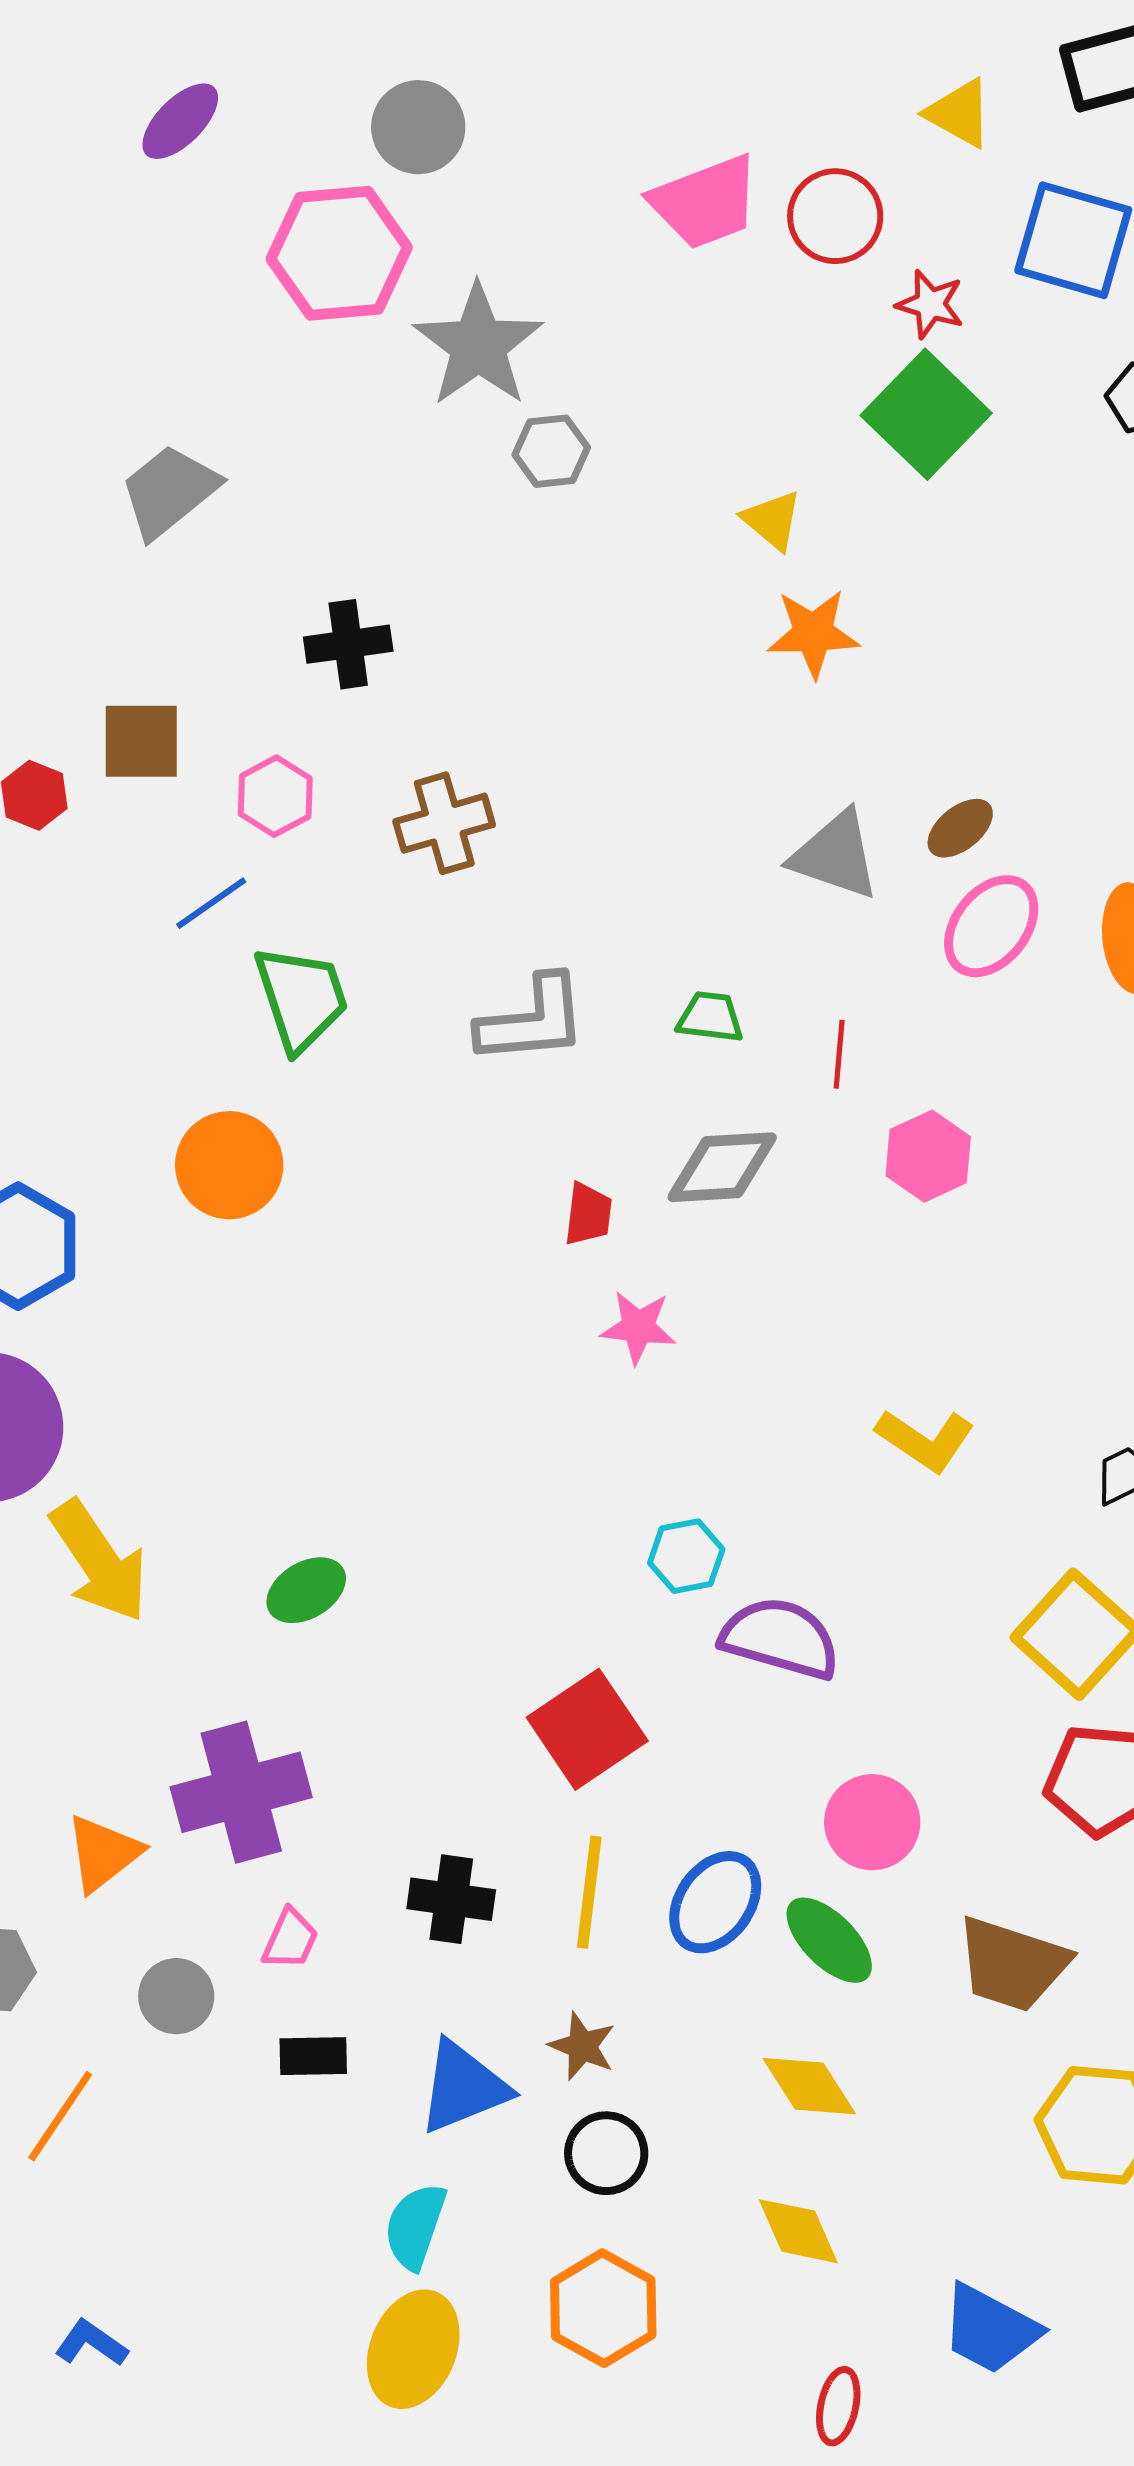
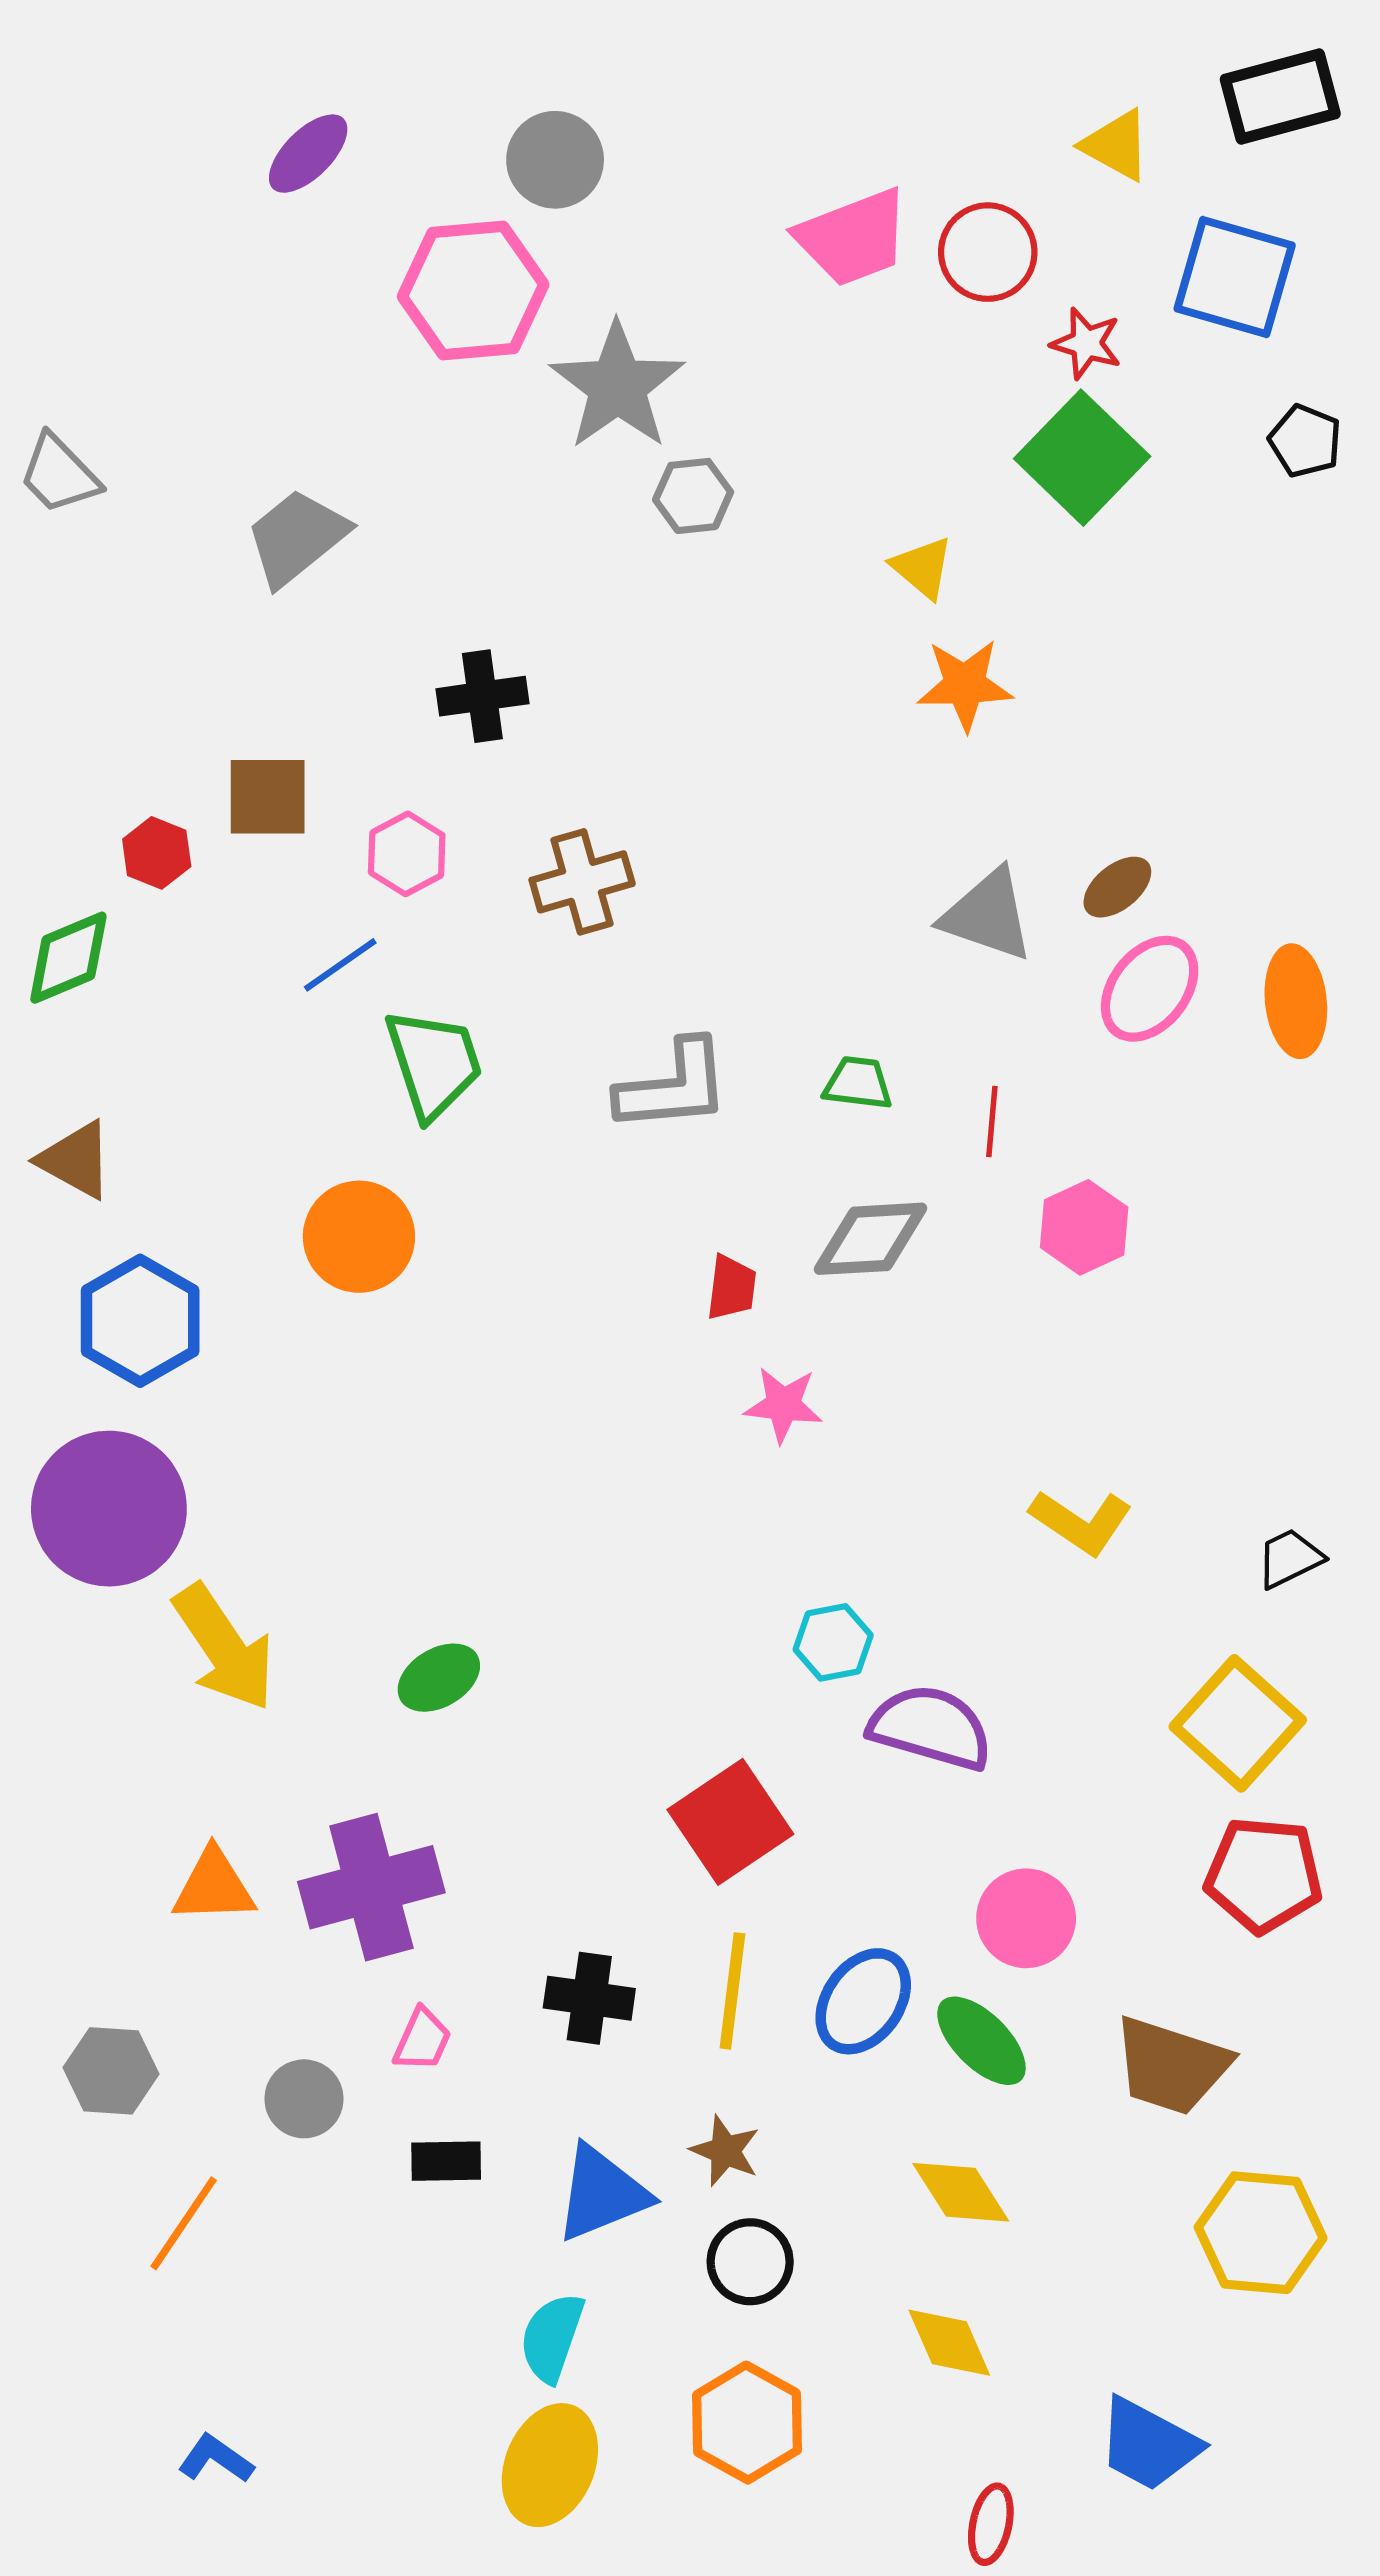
orange triangle: (103, 1853) -> (214, 1886), moved, turned 36

